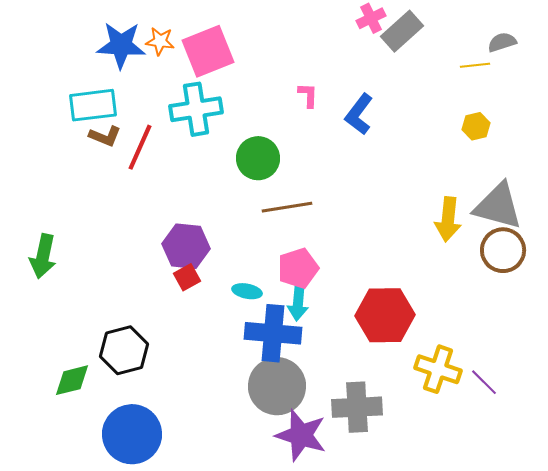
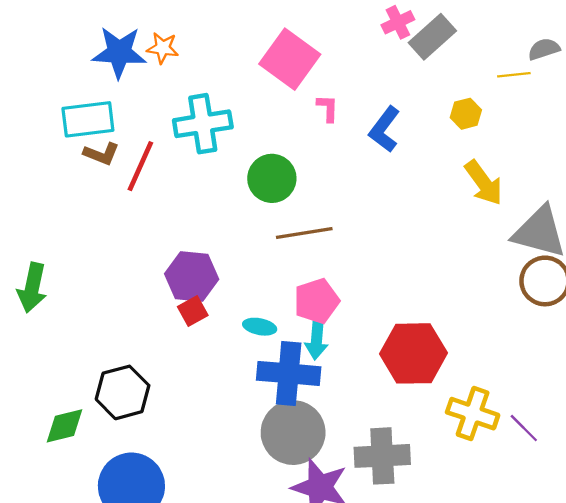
pink square: (208, 51) -> (290, 59), moved, turned -32
yellow hexagon: (476, 126) -> (466, 114), moved
yellow arrow: (448, 219) -> (484, 183), moved, turned -42

